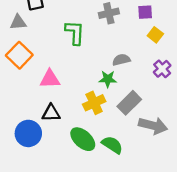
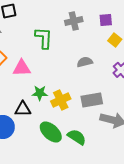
pink triangle: (50, 79) -> (22, 68), moved
green star: (108, 79) -> (40, 93), moved
gray rectangle: (129, 103) -> (92, 100), turned 35

